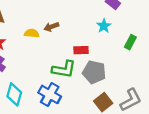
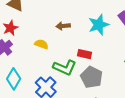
cyan star: (104, 26) -> (99, 25), moved, size x1.5
yellow semicircle: (32, 33) -> (41, 44), moved

